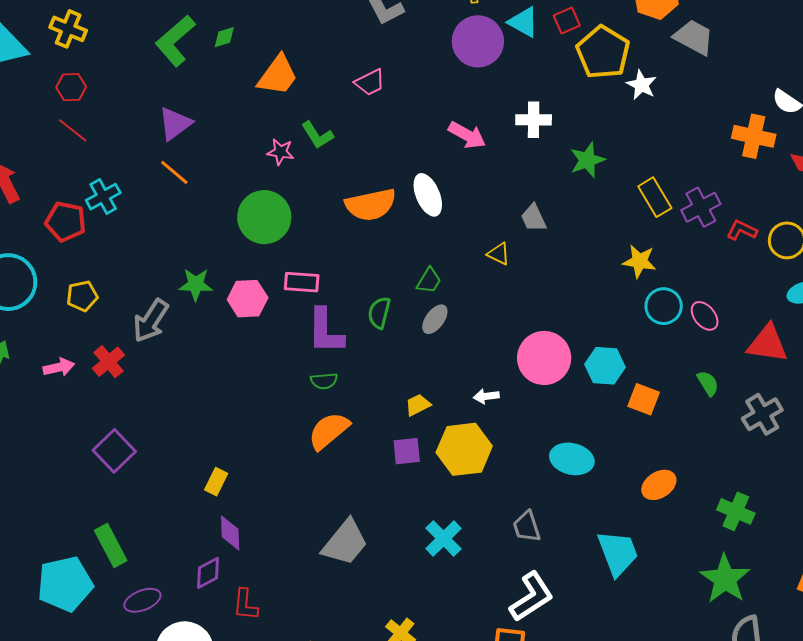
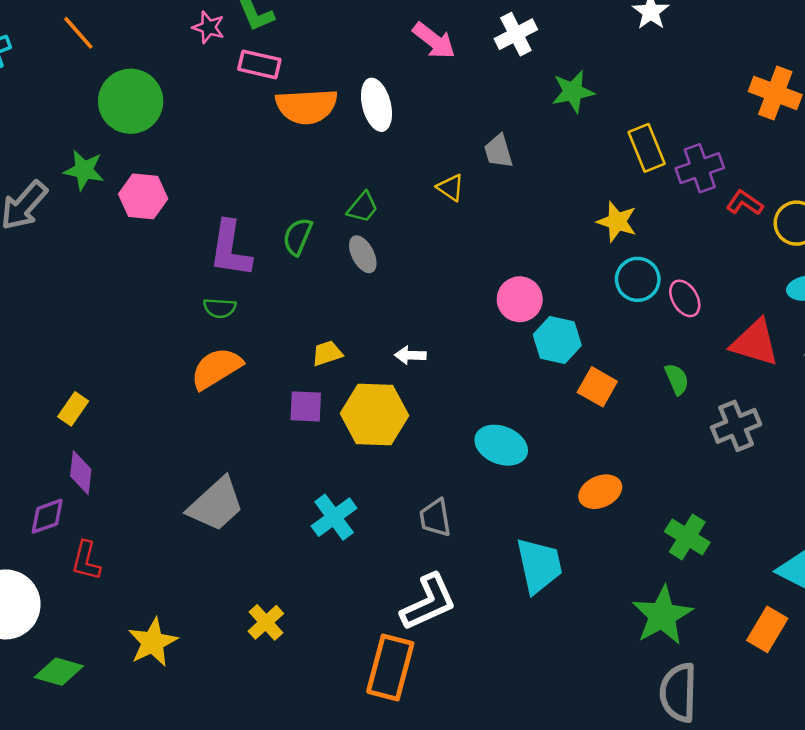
white cross: (534, 120) -> (516, 34), turned -36
green circle: (264, 217) -> (131, 101), moved
pink rectangle: (302, 282) -> (259, 64), moved
gray ellipse: (435, 319) -> (363, 254), turned -72
pink circle: (544, 358) -> (520, 299), moved, size x0.7

